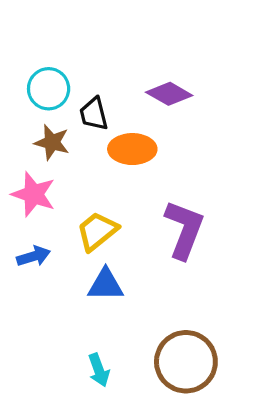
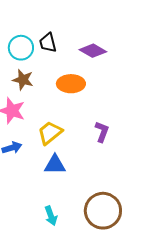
black trapezoid: (94, 114) -> (48, 43), moved
purple L-shape: (184, 229) -> (102, 132), size x0.6

